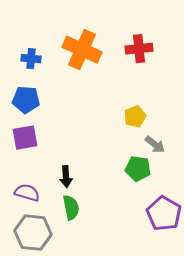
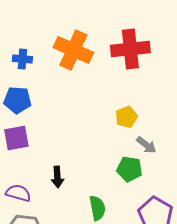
red cross: (139, 49) -> (130, 49), size x1.4
green semicircle: (71, 208) -> (97, 208), moved

